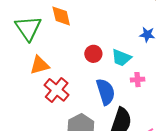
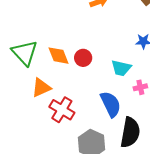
orange diamond: (61, 16) -> (58, 56), moved
red circle: (93, 54) -> (83, 58), moved

